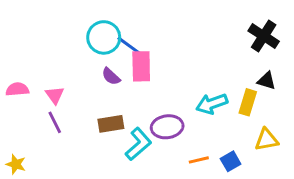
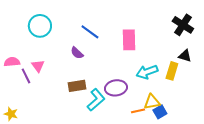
cyan circle: (104, 37) -> (40, 26), moved
pink rectangle: (141, 66) -> (129, 40), moved
purple line: (55, 122) -> (26, 76), moved
yellow triangle: (267, 140) -> (152, 102), moved

